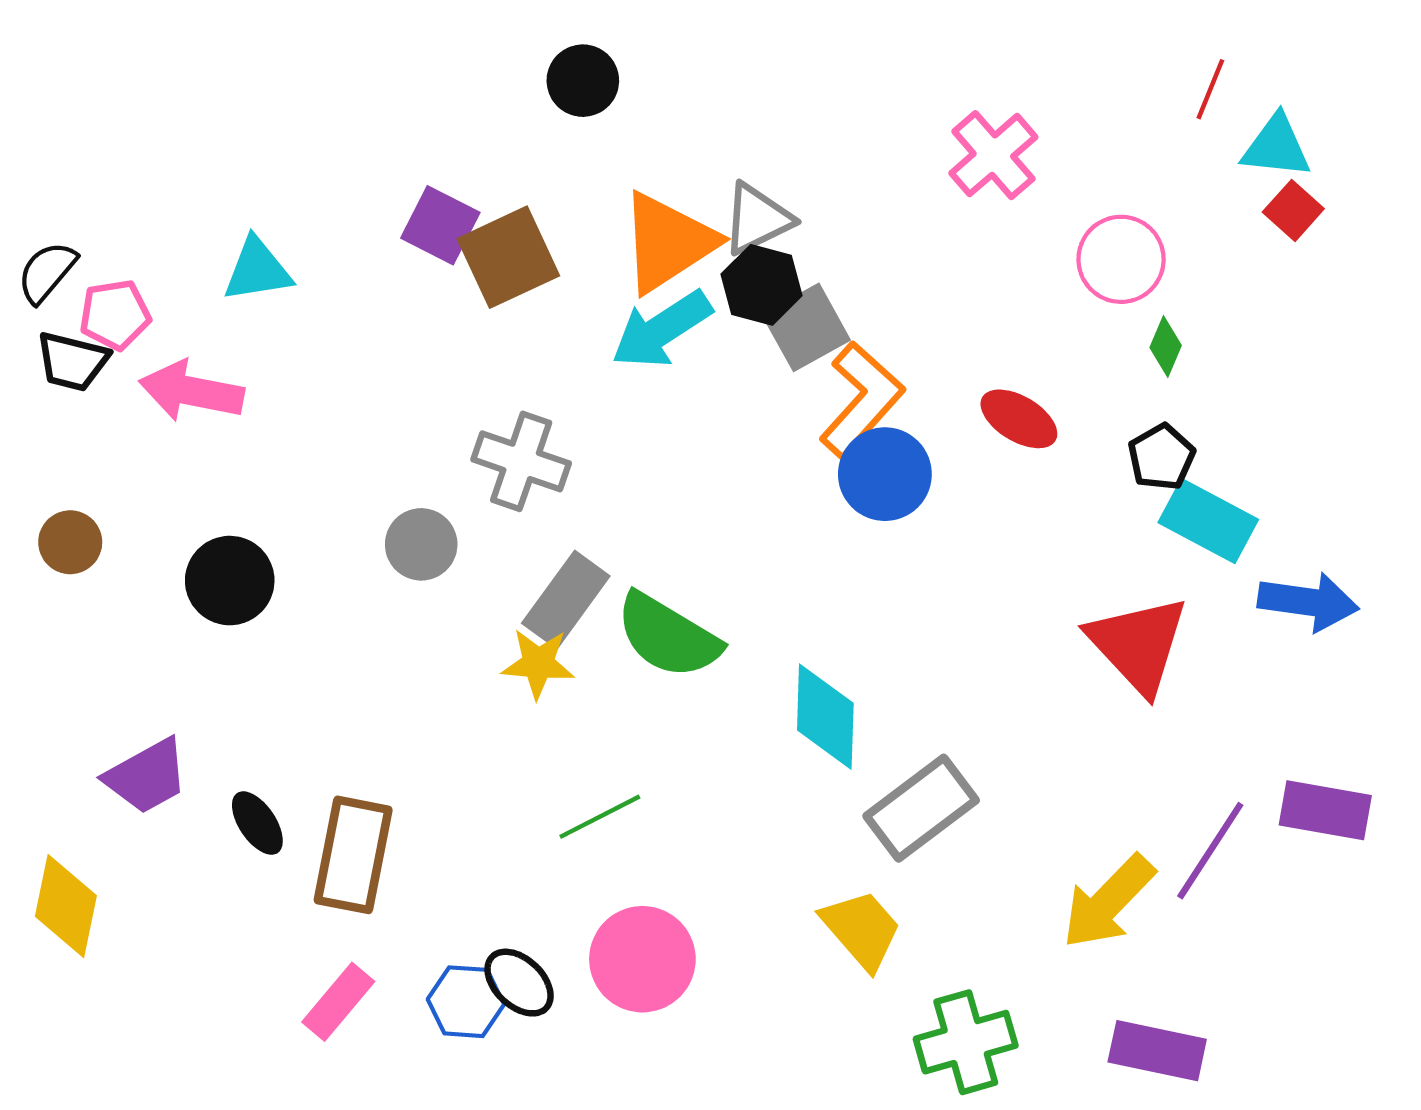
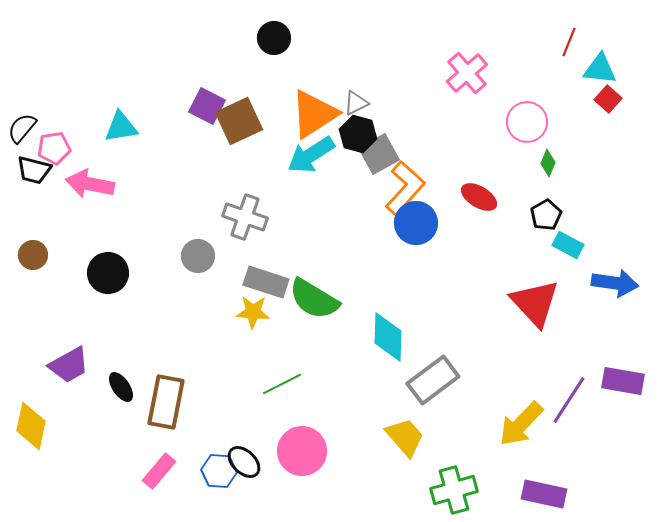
gray triangle: (757, 219) -> (356, 103), size x0.7
cyan rectangle: (1208, 521) -> (568, 245), size x0.7
gray rectangle: (566, 600) -> (266, 282), turned 72

